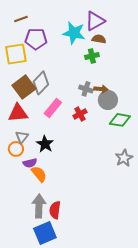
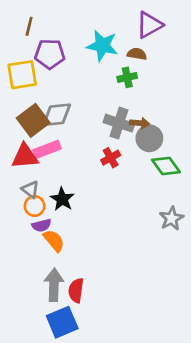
brown line: (21, 19) -> (29, 26), turned -56
purple triangle: (95, 21) -> (149, 25), moved
gray diamond: (41, 83) -> (57, 115), turned 40
gray cross: (86, 89) -> (119, 123), size x1.5
pink rectangle: (53, 108) -> (47, 149), moved, turned 30
green diamond: (120, 120) -> (166, 166), turned 45
gray triangle: (22, 137) -> (30, 189), turned -32
orange circle: (16, 149) -> (35, 206), moved

